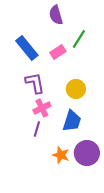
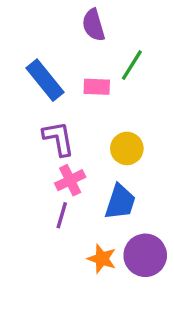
pink rectangle: (58, 52) -> (97, 87), turned 35

